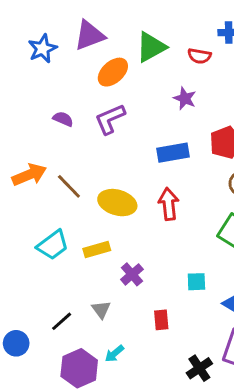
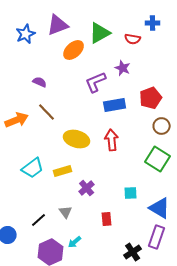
purple L-shape: (110, 119) -> (96, 82), moved
brown line: (69, 186) -> (47, 112), moved

